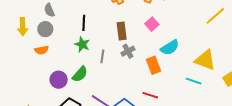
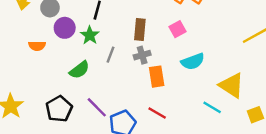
orange semicircle: (42, 50) -> (37, 46), moved
orange rectangle: (153, 65) -> (157, 77), moved
purple circle: (59, 80) -> (65, 28), moved

